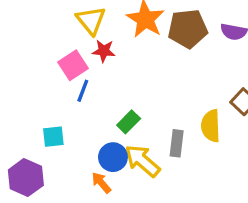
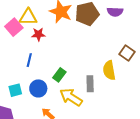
yellow triangle: (91, 20) -> (28, 17), turned -42
pink square: (73, 65) -> (14, 27), moved
blue circle: (113, 157) -> (38, 88), moved

